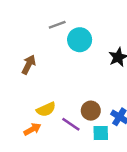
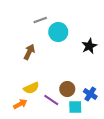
brown arrow: (29, 65) -> (29, 52), moved

